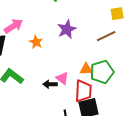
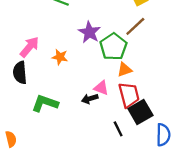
green pentagon: (102, 72) -> (113, 47), moved

